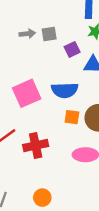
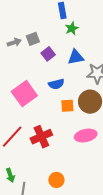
purple square: (72, 49) -> (48, 54), moved
blue semicircle: (65, 90) -> (56, 84), size x0.7

